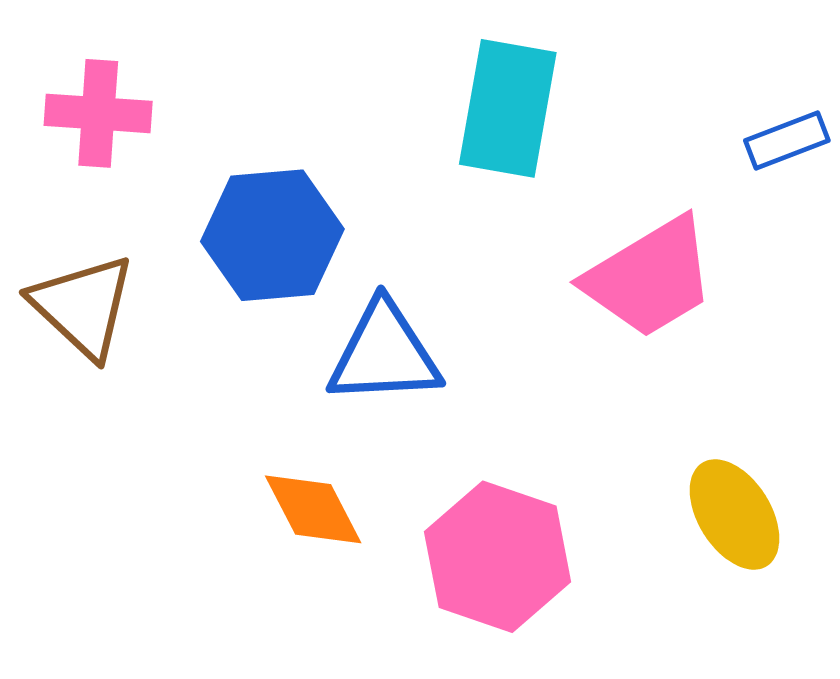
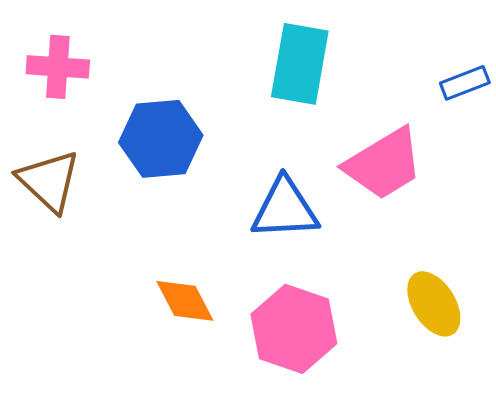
blue triangle: (384, 354) -> (285, 209), moved

